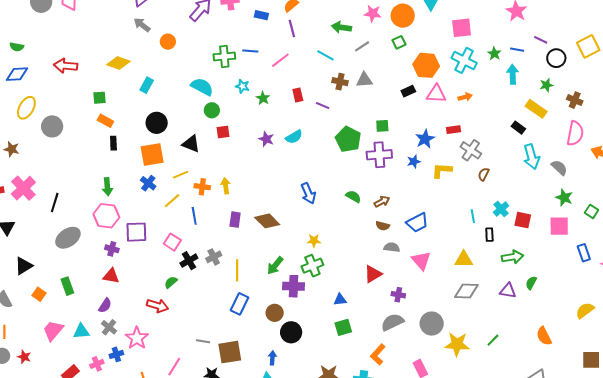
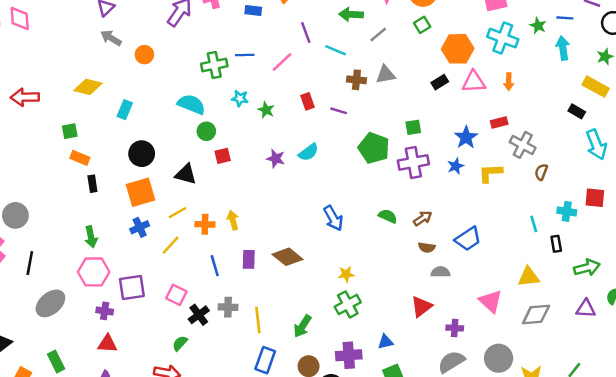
purple line: (292, 29) -> (306, 33), moved
orange arrow: (465, 97) -> (509, 82), turned 112
gray circle: (52, 126) -> (15, 215), moved
blue cross: (148, 183) -> (140, 227), turned 35
cyan cross: (501, 209) -> (567, 211), turned -35
blue line: (194, 216) -> (215, 266), moved
red square: (523, 220) -> (595, 198), moved
gray cross: (214, 257) -> (228, 307), turned 35
pink triangle: (421, 260) -> (490, 301), moved
green arrow: (275, 265) -> (302, 326), moved
purple cross: (293, 286) -> (349, 355), moved

